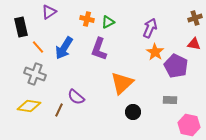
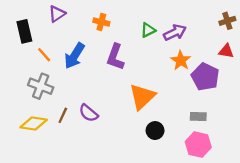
green triangle: (108, 22) -> (148, 30), moved
purple arrow: (150, 28) -> (175, 32), turned 42
brown line: (59, 110) -> (63, 115), moved
pink hexagon: (189, 125) -> (198, 145), moved

